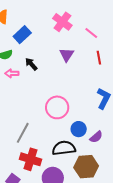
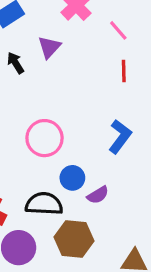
purple triangle: (67, 55) -> (49, 47), moved

